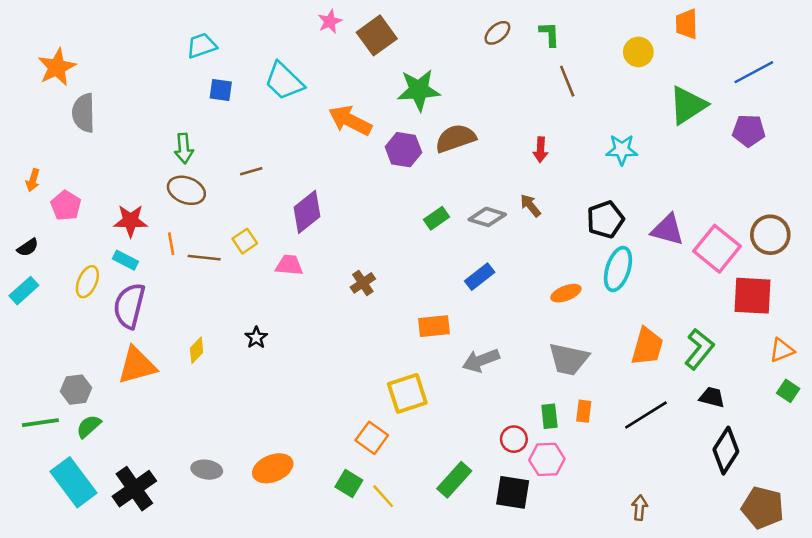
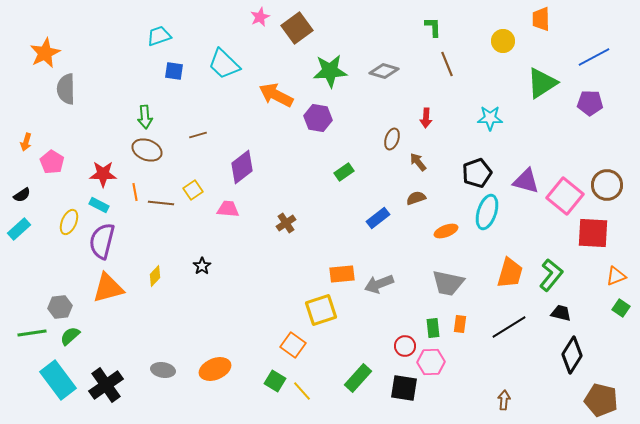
brown ellipse: (497, 33) -> (392, 139), moved, turned -30
brown semicircle: (456, 138) -> (416, 198), moved, size x0.6
gray diamond: (487, 217) -> (384, 71), moved
orange rectangle: (434, 326) -> (342, 274), moved

